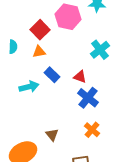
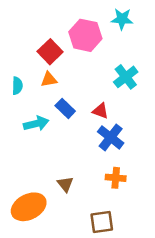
cyan semicircle: (13, 47) -> (17, 86), moved
orange cross: (92, 130) -> (116, 178), turned -35

